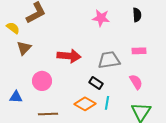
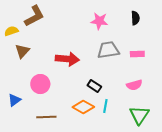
yellow semicircle: (13, 28) -> (11, 31), turned -56
gray trapezoid: (109, 60) -> (108, 50), moved
pink semicircle: (136, 82) -> (134, 85), turned 105
blue triangle: (16, 97) -> (14, 100), turned -40

